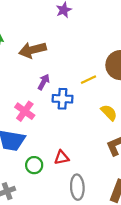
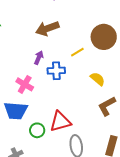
brown arrow: (32, 50) -> (47, 28), moved
red triangle: (62, 158) -> (60, 122), size x1.6

